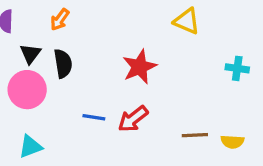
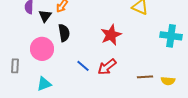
black triangle: (30, 54) -> (45, 16), moved
cyan cross: (237, 68) -> (171, 36), size x1.5
blue line: (94, 117) -> (83, 66), turned 32

